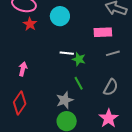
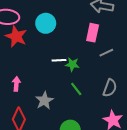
red star: (30, 24) -> (16, 36), size x1.5
pink rectangle: (103, 32) -> (93, 33), turned -66
gray star: (65, 100) -> (44, 101), moved

